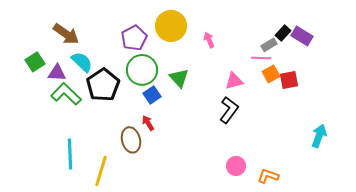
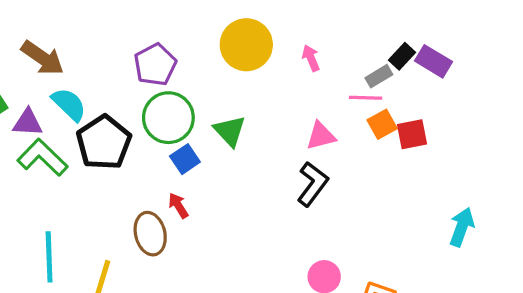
yellow circle: (171, 26) -> (246, 45), moved
pink arrow: (209, 40) -> (311, 58), moved

